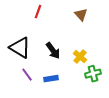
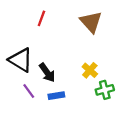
brown triangle: (81, 15) -> (91, 22), size x1.5
black arrow: (53, 51) -> (47, 73), moved

